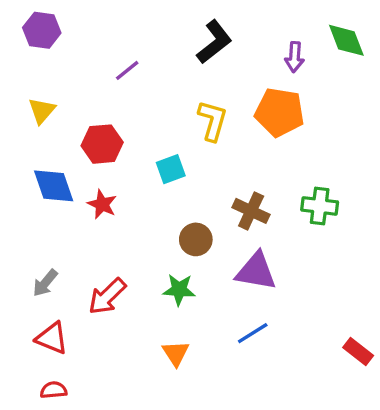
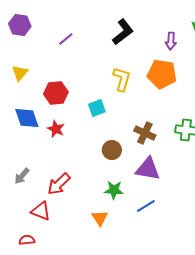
purple line: (127, 70) -> (66, 39), moved
green star: (179, 290) -> (114, 190), moved
red triangle: (52, 338) -> (41, 211), moved

